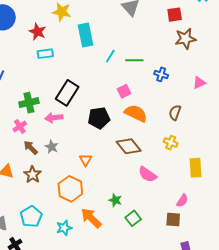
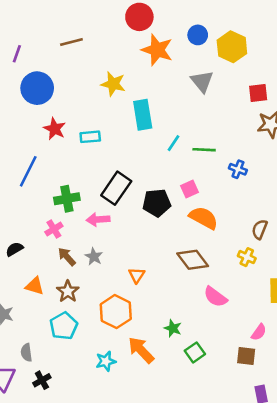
red star: (37, 32) -> (55, 129), moved
brown semicircle: (175, 113) -> (260, 229), moved
black pentagon: (99, 118) -> (157, 203), moved
cyan pentagon: (31, 217) -> (64, 326), moved

